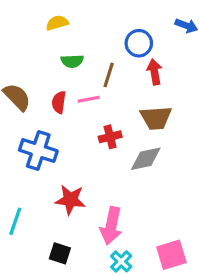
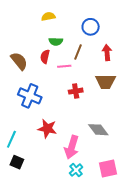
blue circle: (139, 43) -> (91, 27), moved
red semicircle: (59, 102) -> (45, 57), moved
gray diamond: (146, 159) -> (98, 130), moved, turned 60
black square: (60, 253) -> (17, 162), moved

